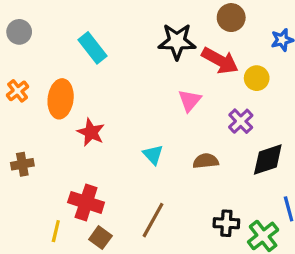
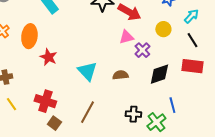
yellow circle: (257, 78) -> (163, 29), moved
pink triangle: (190, 100) -> (126, 37), moved, turned 35
cyan triangle: (153, 155) -> (87, 71), size x1.5
yellow line: (56, 231) -> (11, 104), moved, turned -48

